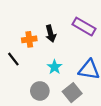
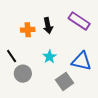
black line: (13, 59) -> (12, 56), moved
gray circle: (40, 91) -> (23, 74), moved

